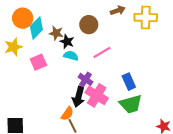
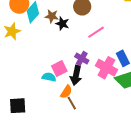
cyan semicircle: (71, 56) -> (49, 77), moved
pink square: (38, 62) -> (59, 69), moved
pink cross: (97, 95) -> (106, 68), moved

